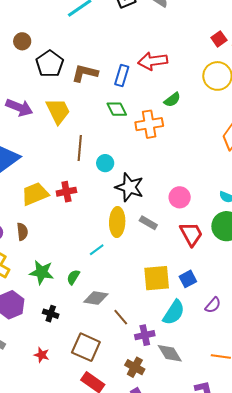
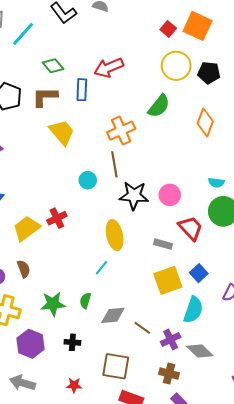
green semicircle: (172, 100) -> (159, 106), moved, size x1.4
green diamond: (117, 109) -> (53, 66), moved
yellow trapezoid: (58, 111) -> (62, 132), moved
brown line: (80, 148) -> (114, 164), moved
black star: (129, 187) -> (134, 196), moved
gray rectangle: (148, 223) -> (163, 244), moved

